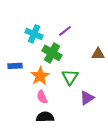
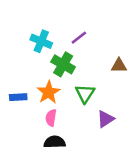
blue rectangle: (15, 66) -> (18, 97), moved
pink semicircle: (42, 97) -> (51, 118), turned 32

